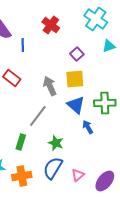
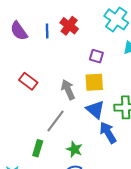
blue line: (23, 45) -> (47, 31), moved
purple square: (77, 54) -> (96, 56), turned -32
blue arrow: (88, 127) -> (108, 133), size x1.5

